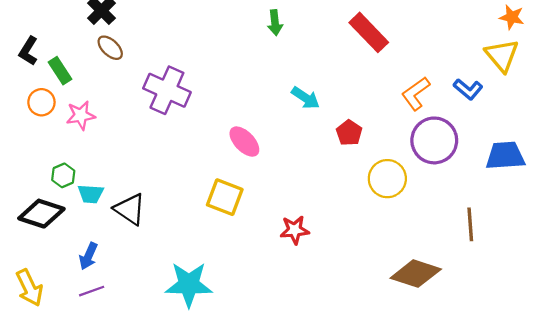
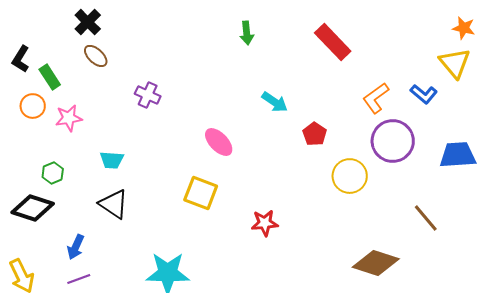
purple cross: (167, 90) -> (148, 95), size x0.6
cyan trapezoid: (91, 194) -> (112, 160), moved
brown line: (470, 224) -> (426, 218), turned -36

